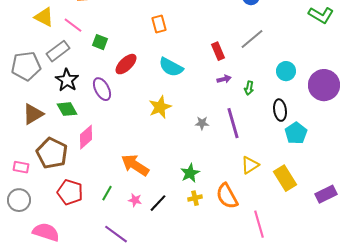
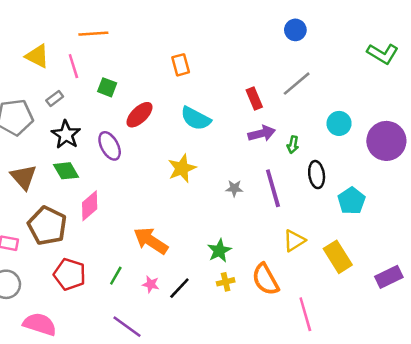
pink line: (73, 25) -> (73, 66), turned 36
gray rectangle: (58, 51) -> (55, 99), size x0.6
purple arrow: (224, 79) -> (262, 133), size x1.5
black ellipse: (280, 110) -> (317, 175), moved
brown triangle: (33, 114) -> (24, 177), turned -40

